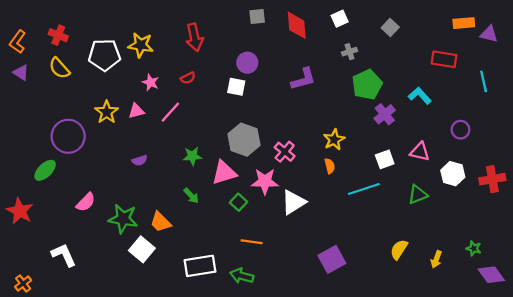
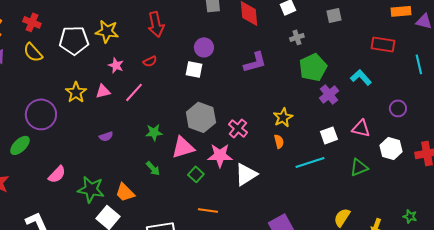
gray square: (390, 27) -> (334, 15), turned 35

